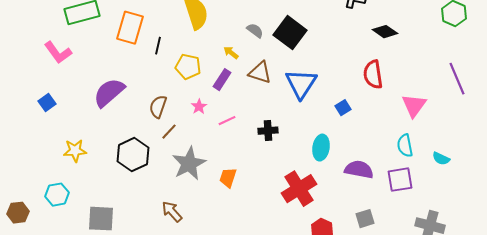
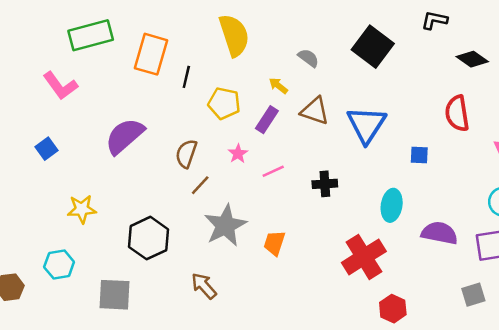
black square: (290, 33) -> (373, 47), moved
blue square: (343, 108) -> (419, 155), turned 35
black hexagon: (133, 155) -> (149, 238), moved
gray square: (365, 219) -> (473, 295), moved

